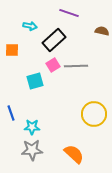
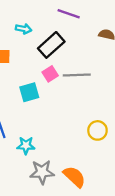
yellow circle: (94, 114) -> (97, 130), size x0.7
gray star: (32, 150) -> (42, 172), moved

